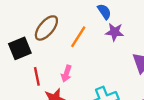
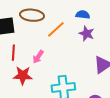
blue semicircle: (104, 12) -> (83, 15), turned -64
brown ellipse: (46, 28) -> (32, 15), turned 40

